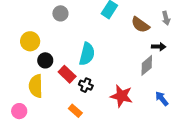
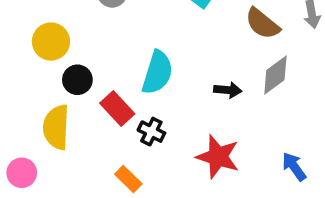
black arrow: (159, 47) -> (228, 90), moved
gray diamond: (147, 65) -> (275, 75), moved

